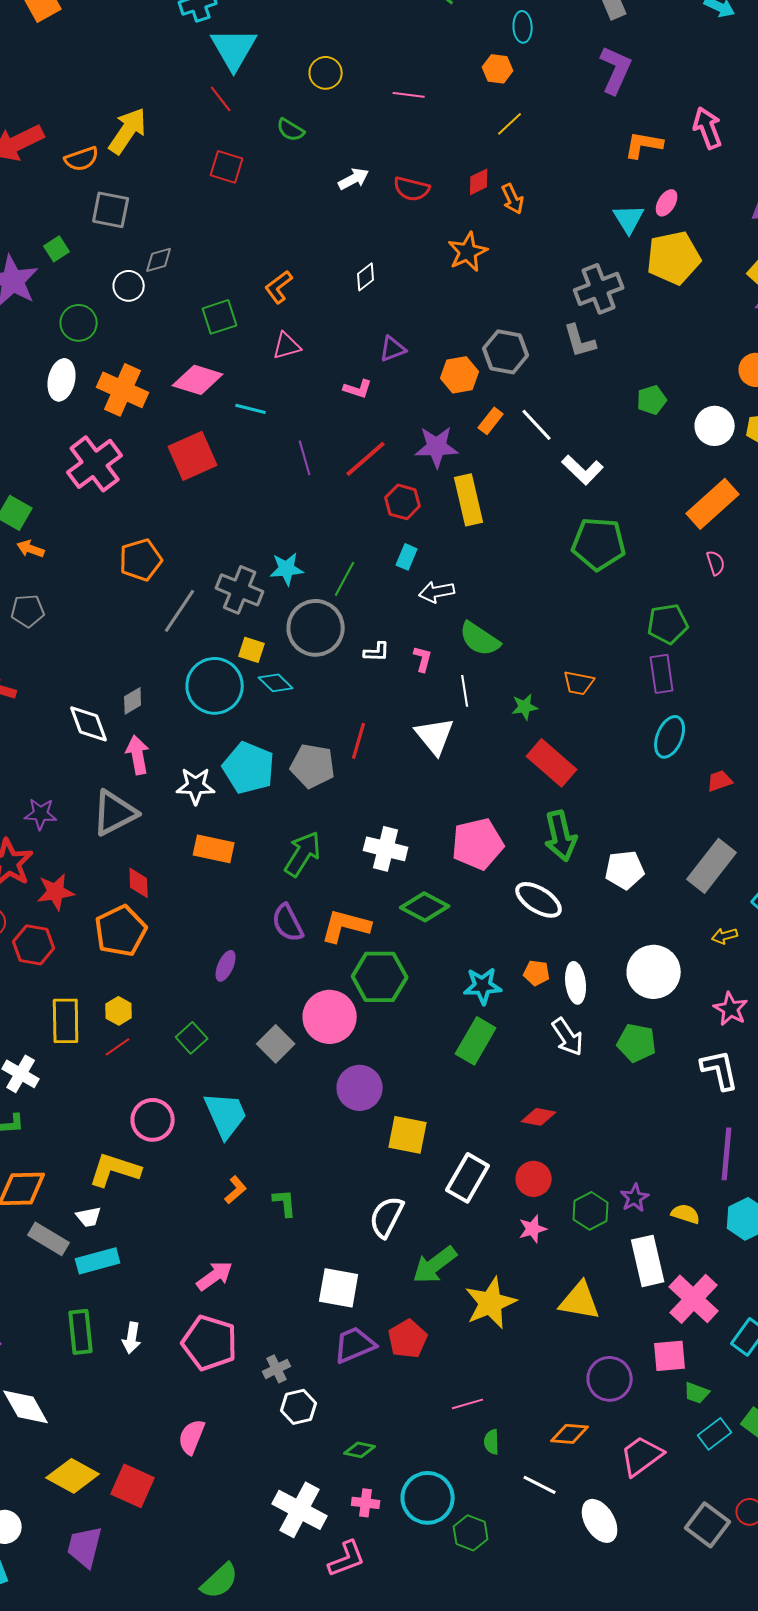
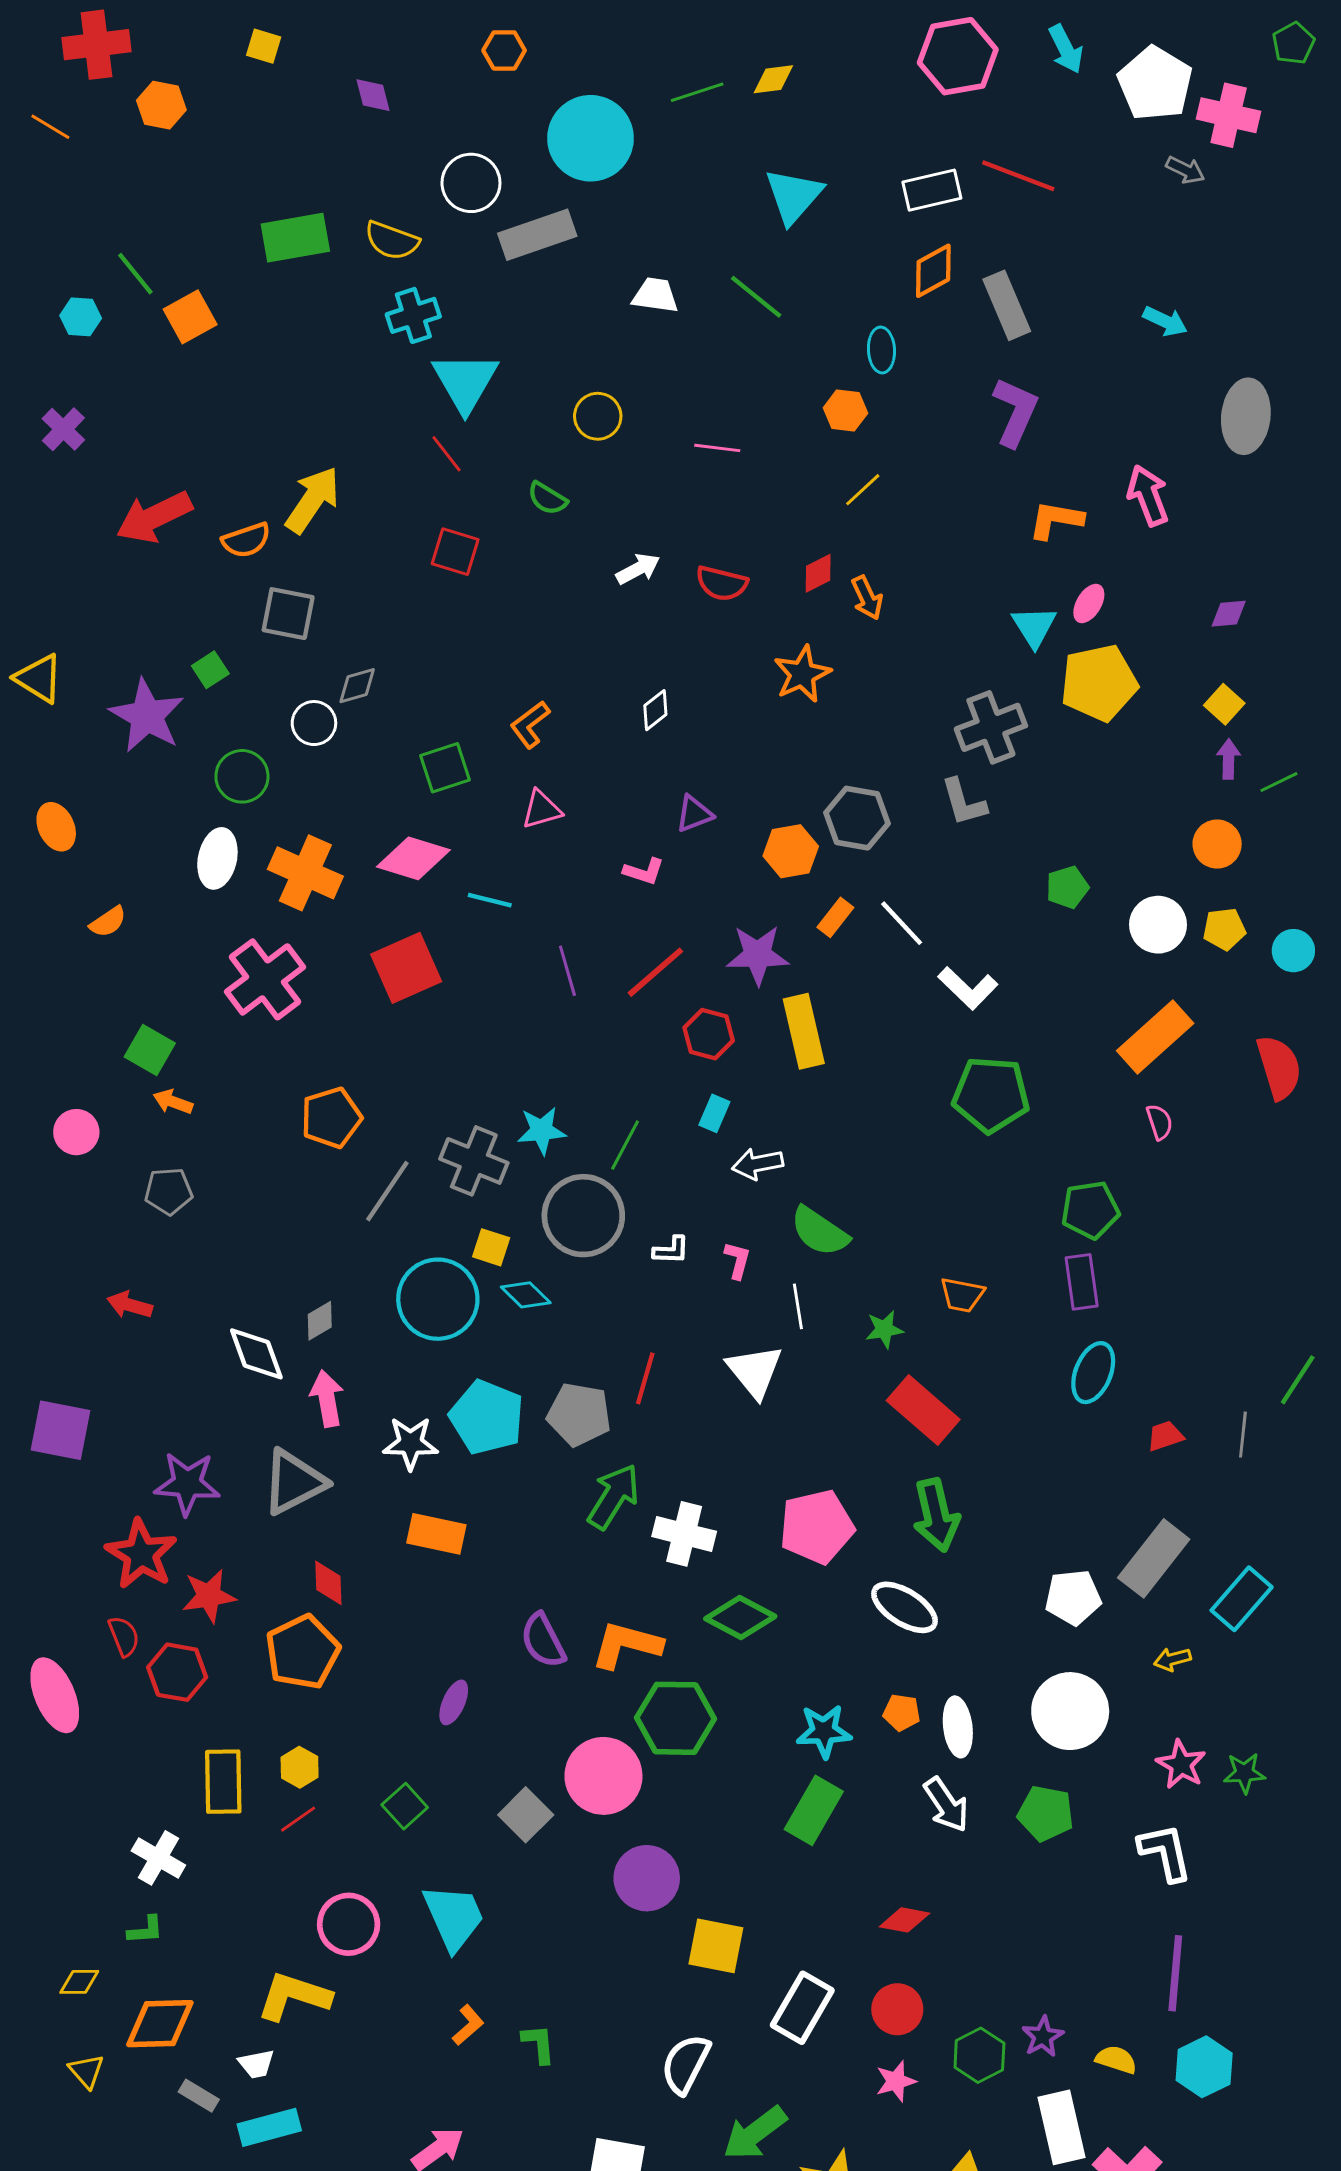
purple star: (41, 814) -> (187, 1484), size x1.4
green arrow: (303, 854) -> (614, 1496), moved
white pentagon: (625, 870) -> (1073, 1597), moved
gray rectangle: (49, 1239) -> (199, 2096), size x0.7

